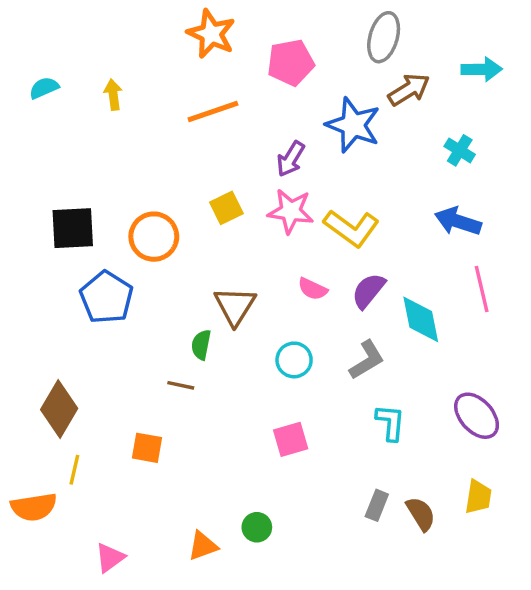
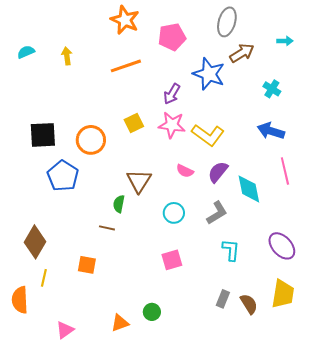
cyan arrow: (482, 69) -> (285, 41), size x0.7
yellow trapezoid: (478, 497) -> (283, 294), size x1.4
orange semicircle: (34, 507) -> (20, 300), turned 96

